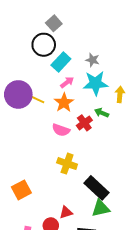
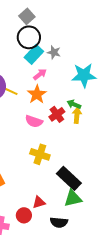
black circle: (44, 45) -> (29, 37), moved
gray star: (92, 60) -> (54, 52), moved
cyan star: (95, 83) -> (84, 75), moved
yellow arrow: (120, 94) -> (77, 115), moved

